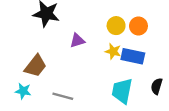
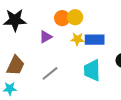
orange circle: (138, 26) -> (62, 18), moved
gray line: (63, 96) -> (50, 73), moved, turned -42

